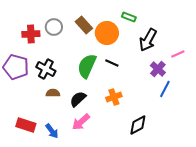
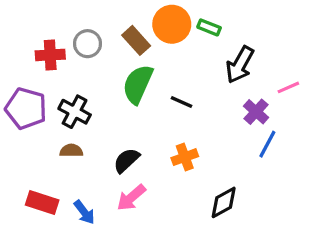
orange circle: (107, 33) -> (172, 24), moved
green semicircle: (87, 66) -> (138, 84), moved
brown semicircle: (53, 93) -> (71, 151), moved

